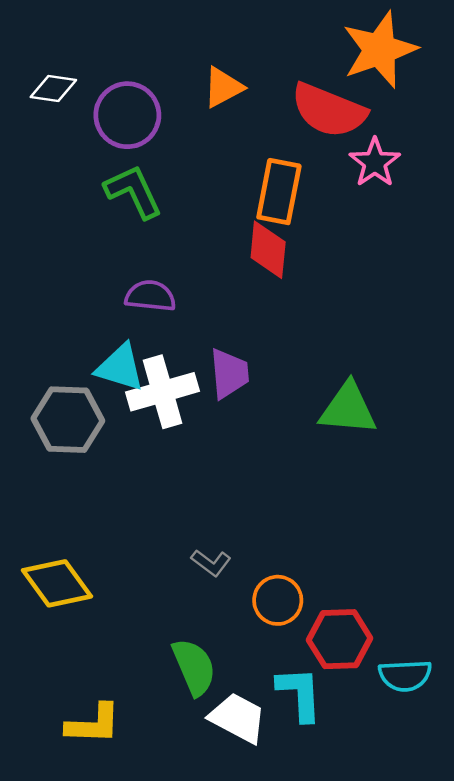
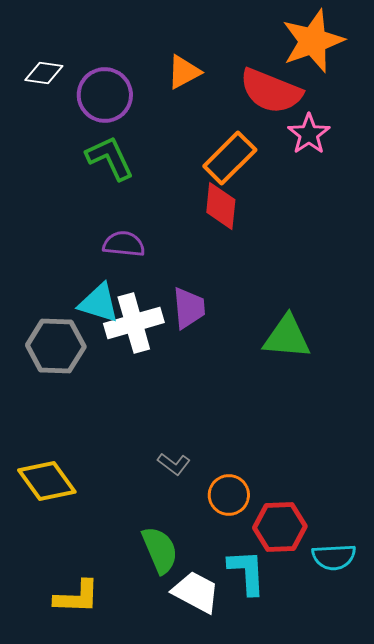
orange rectangle: (279, 192) -> (230, 158), turned 34

